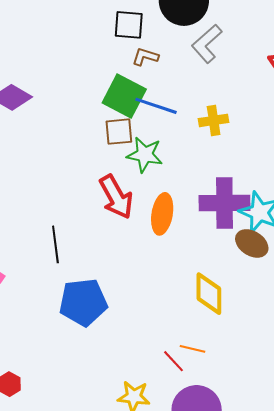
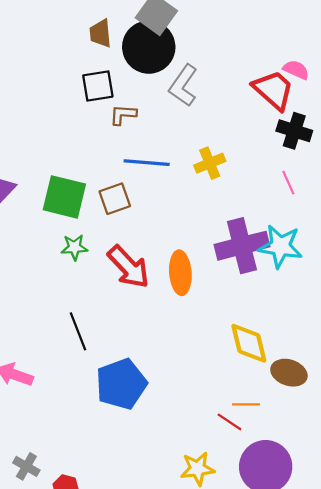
green square: (124, 96) -> (64, 197), moved
green star: (145, 155) -> (74, 247), moved, size x0.7
brown ellipse: (252, 243) -> (289, 373), moved

